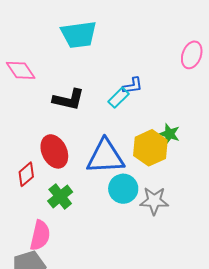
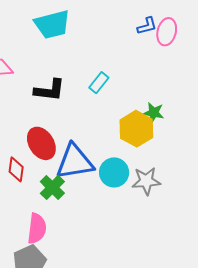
blue L-shape: (133, 86) -> (147, 26), moved
blue triangle: (105, 157) -> (75, 162), moved
red diamond: (26, 174) -> (16, 169), turned -35

